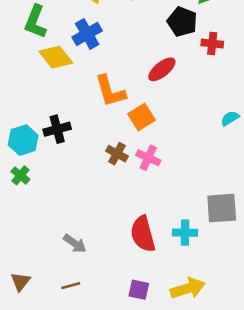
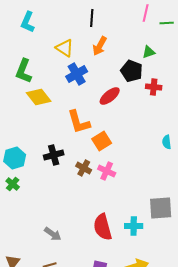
blue cross: (87, 34) -> (77, 74), moved
red ellipse: (162, 69) -> (110, 96), moved
cyan semicircle: (230, 118) -> (167, 142), turned -64
black cross: (57, 129) -> (54, 155), moved

